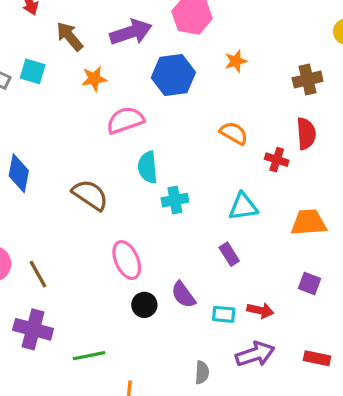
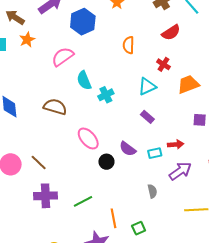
orange star: (94, 79) -> (27, 40), moved
orange semicircle: (234, 133) -> (129, 45), turned -102
red semicircle: (306, 134) -> (171, 33), turned 78
red cross: (277, 160) -> (163, 64), moved, turned 32

